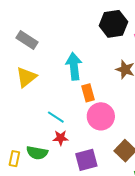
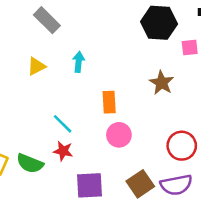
cyan arrow: (74, 66) -> (79, 62), moved, size x0.6
yellow triangle: (26, 77) -> (36, 66), size x0.7
pink circle: (101, 116) -> (119, 135), size x0.7

